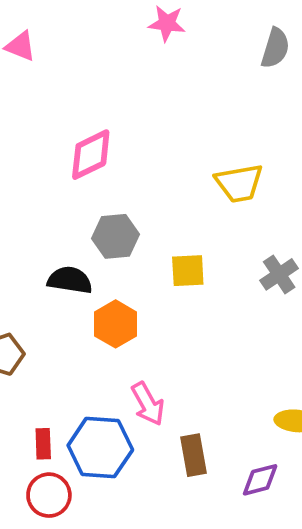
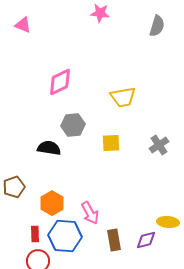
yellow trapezoid: (239, 183) -> (123, 97), moved
orange hexagon: (116, 324) -> (52, 203), moved
purple diamond: (260, 480) -> (146, 240), moved

